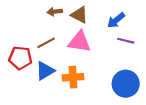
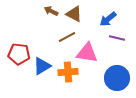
brown arrow: (55, 12) -> (51, 11), turned 32
pink triangle: (79, 42) -> (87, 53), moved
brown line: (46, 43) -> (67, 37), moved

